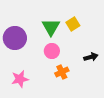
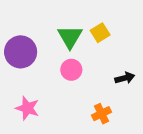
orange cross: (62, 72) -> (101, 114), moved
pink star: (20, 79) -> (27, 108), turned 30

